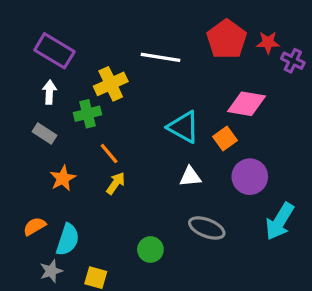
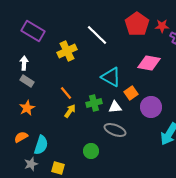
white line: (160, 57) -> (97, 35), turned 35
white arrow: (49, 92) -> (24, 63), moved
green cross: (88, 114) -> (94, 103), moved
orange square: (225, 139) -> (131, 93), moved
orange star: (63, 178) -> (27, 108), moved
gray ellipse: (207, 228) -> (115, 130), moved

